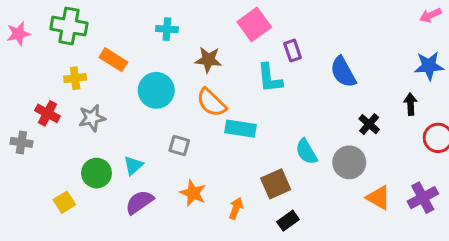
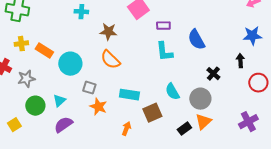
purple rectangle: (293, 51) -> (163, 26), turned -72
orange rectangle: (113, 60) -> (44, 51), moved
cyan L-shape: (270, 78) -> (164, 52), moved
cyan circle: (156, 90) -> (70, 64), moved
gray star: (92, 118) -> (26, 79), moved
cyan rectangle: (240, 129) -> (129, 95), moved
orange star: (193, 193) -> (98, 107), moved
orange triangle: (378, 198) -> (203, 122), moved, turned 48
black rectangle: (288, 221) -> (184, 129), moved

